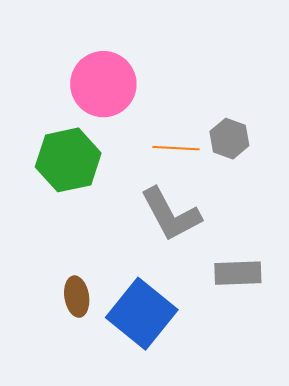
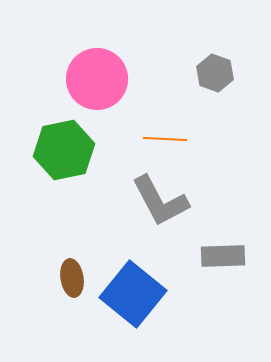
gray hexagon: (229, 139) -> (215, 73), moved

